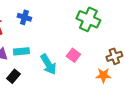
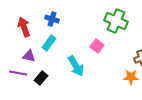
cyan rectangle: (21, 51) -> (49, 43), moved, turned -49
pink square: (73, 55) -> (97, 46), moved

